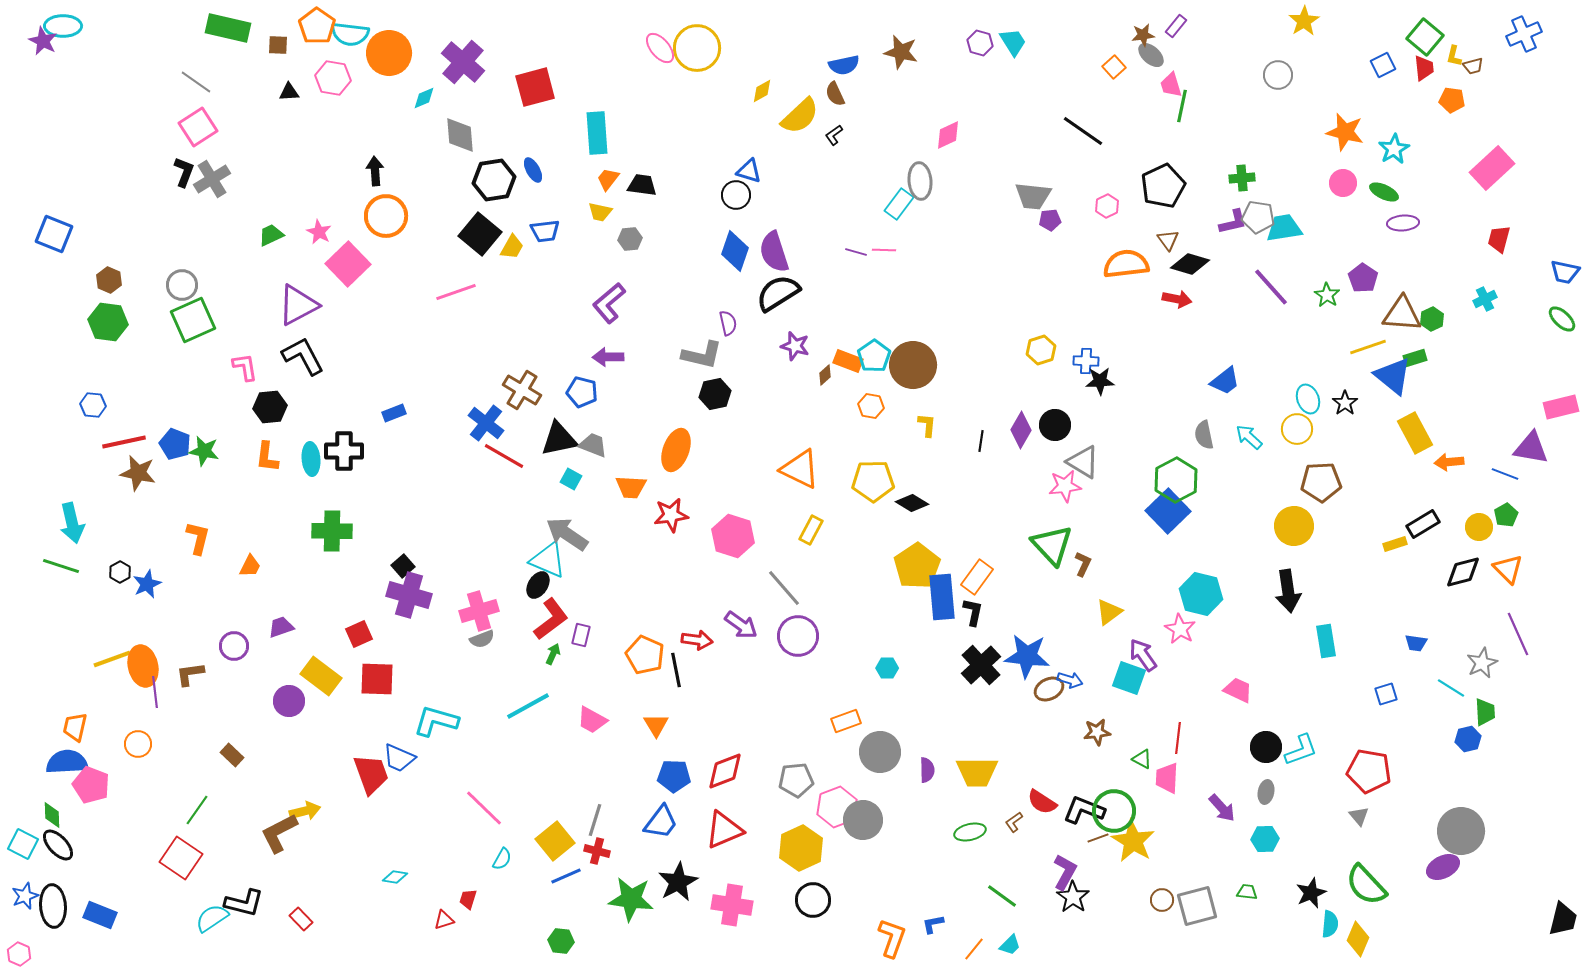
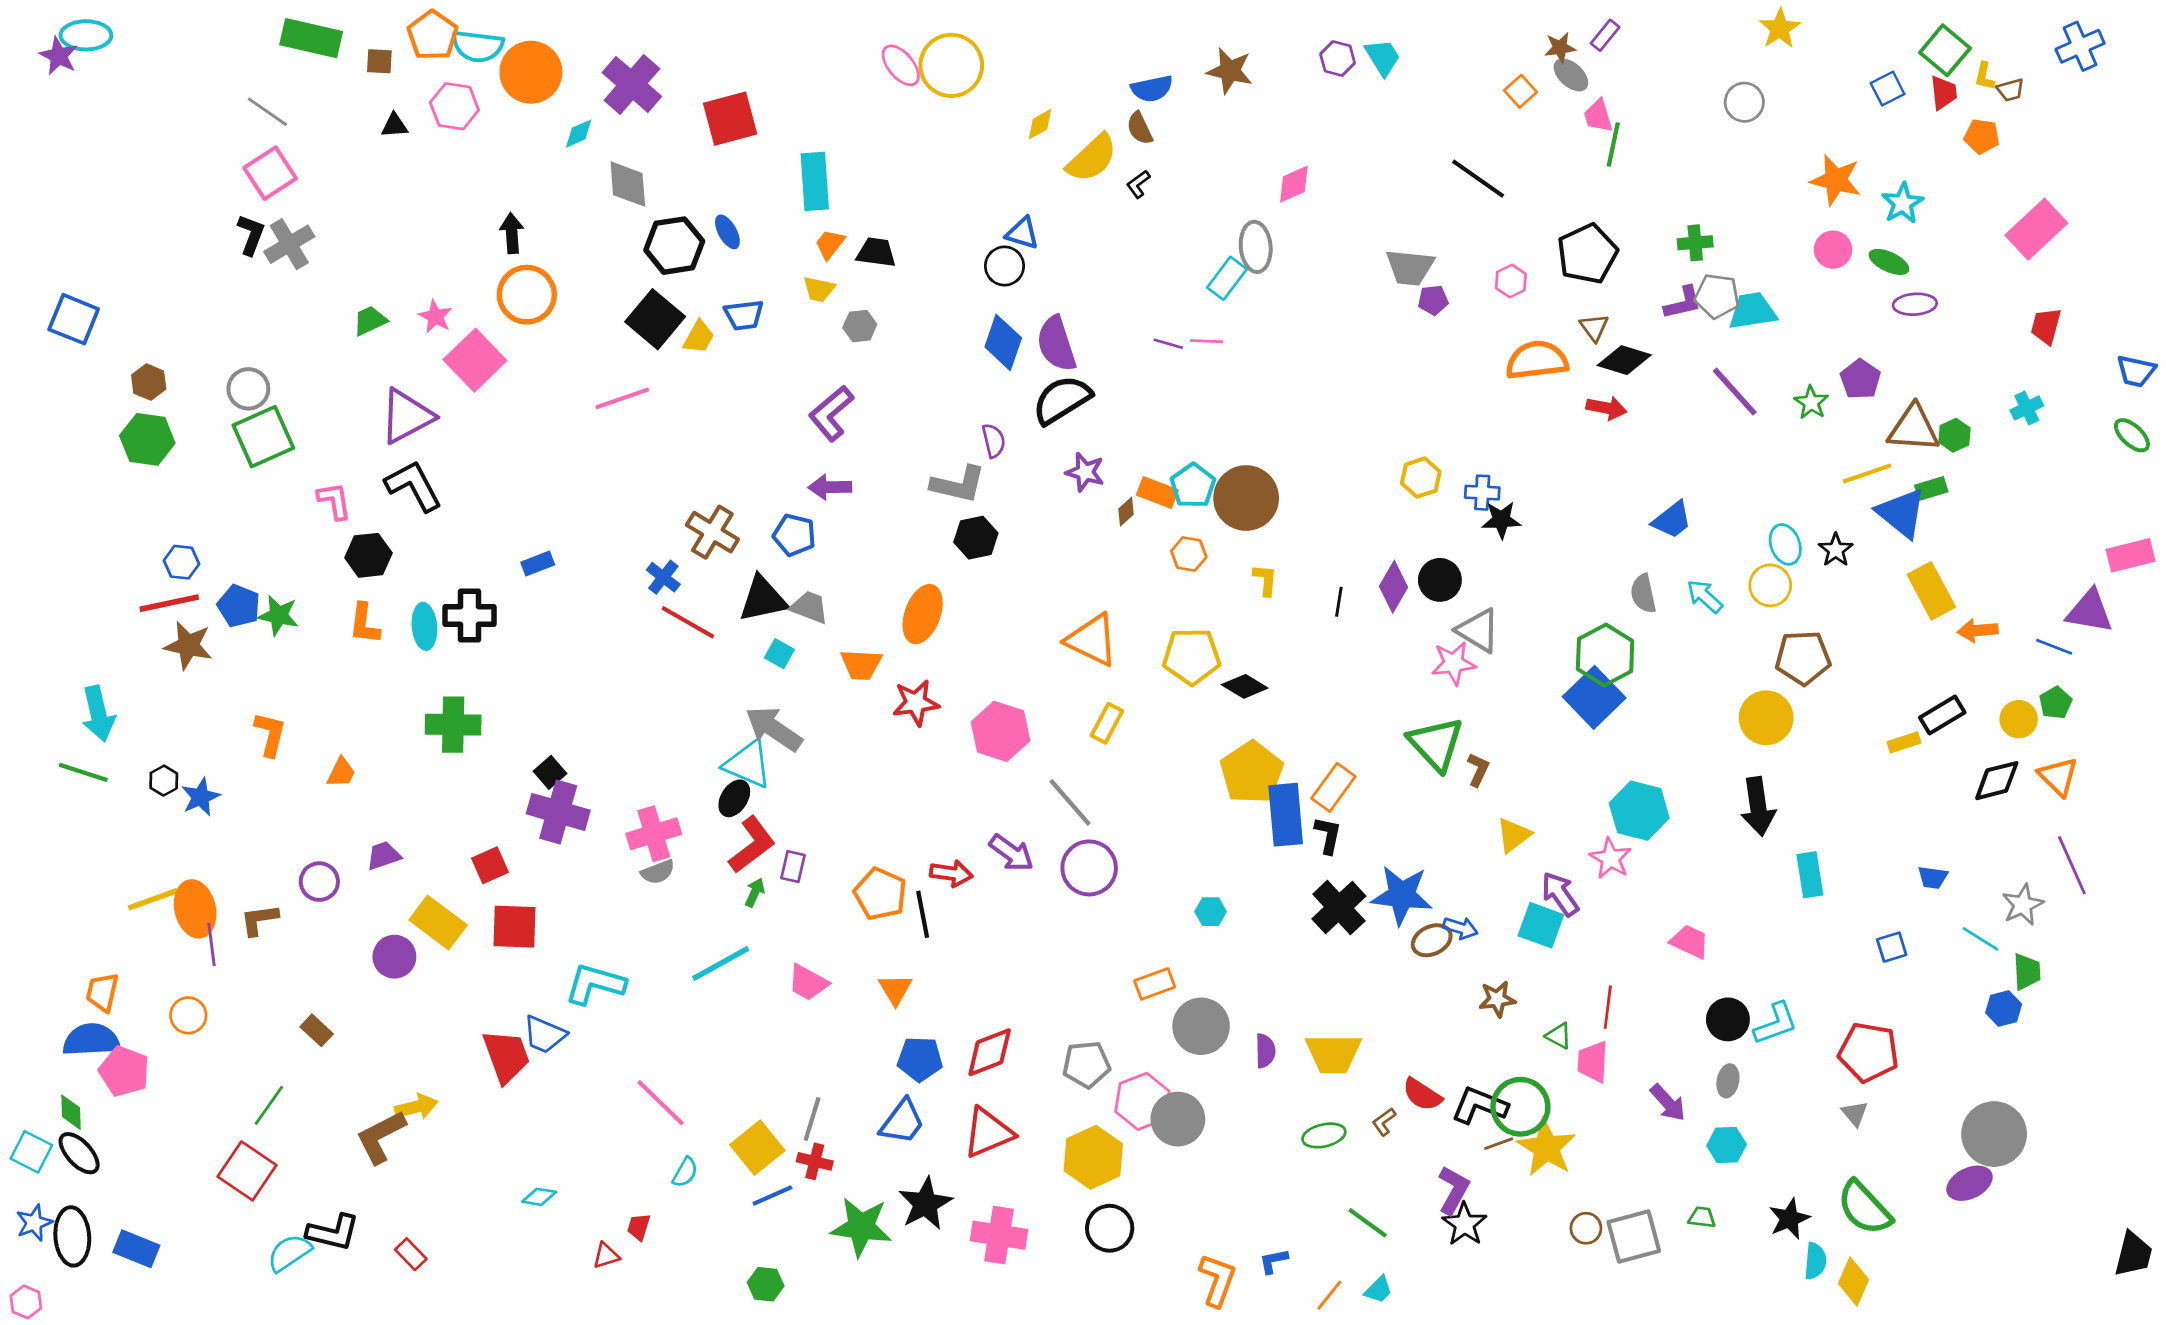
blue hexagon: (93, 405) -> (181, 562), moved
blue cross: (486, 423) -> (663, 577), size x0.7

